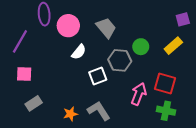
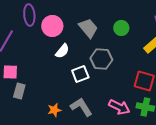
green circle: (141, 47) -> (121, 28), moved
pink arrow: (139, 94) -> (119, 107), moved, turned 95
gray rectangle: (34, 103) -> (19, 91), moved, turned -42

